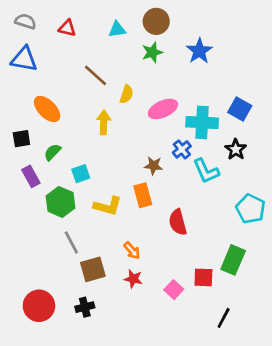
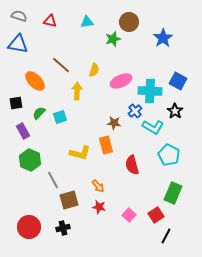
brown circle: (156, 21) -> (129, 22), moved
blue star: (199, 51) -> (163, 38), moved
brown line: (96, 75) -> (61, 65), moved
cyan L-shape: (206, 171) -> (153, 127), turned -35
cyan square: (81, 174) -> (60, 117), moved
green hexagon: (61, 202) -> (30, 160), moved
cyan pentagon: (251, 209) -> (169, 155), moved
red square: (203, 277) -> (156, 215), moved, turned -35

